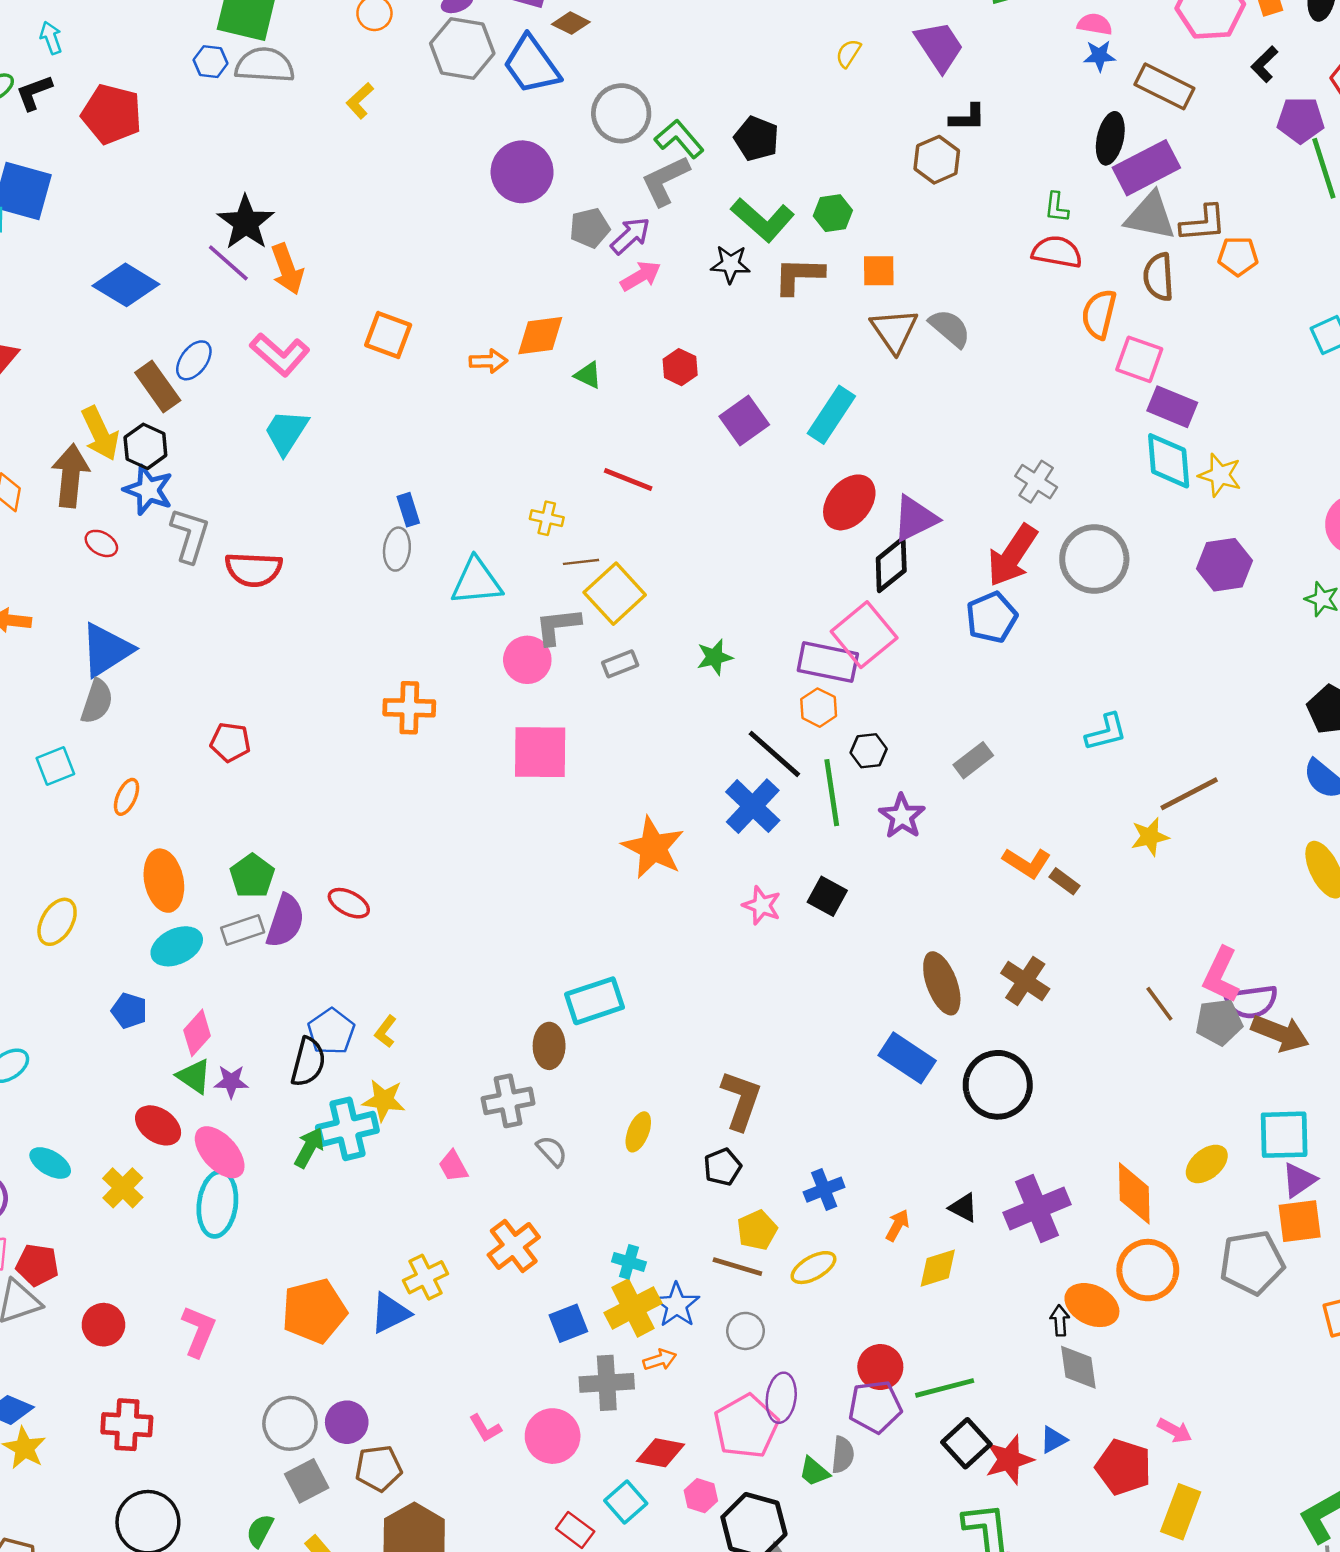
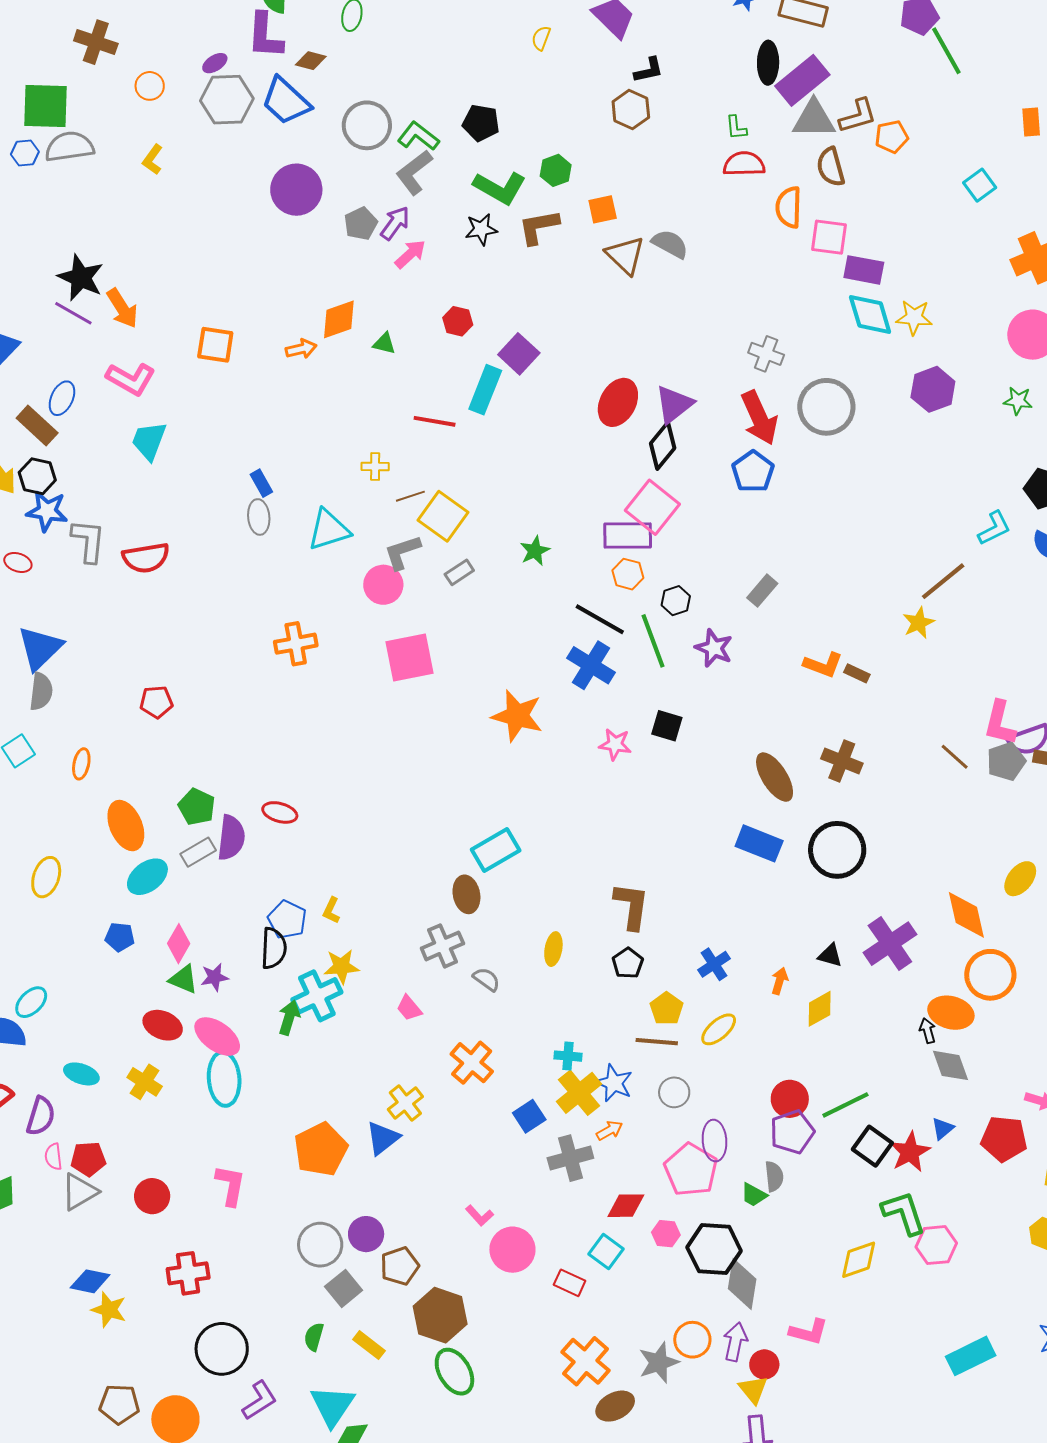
cyan rectangle: (831, 415) -> (485, 390), moved
red arrow: (1012, 555) -> (759, 418), turned -46
cyan L-shape: (1106, 732) -> (994, 528), moved
pink circle: (553, 1436) -> (512, 1250), moved

